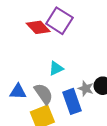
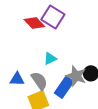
gray star: (86, 89) -> (76, 76), size x1.5
blue rectangle: (72, 101) -> (64, 87), turned 55

